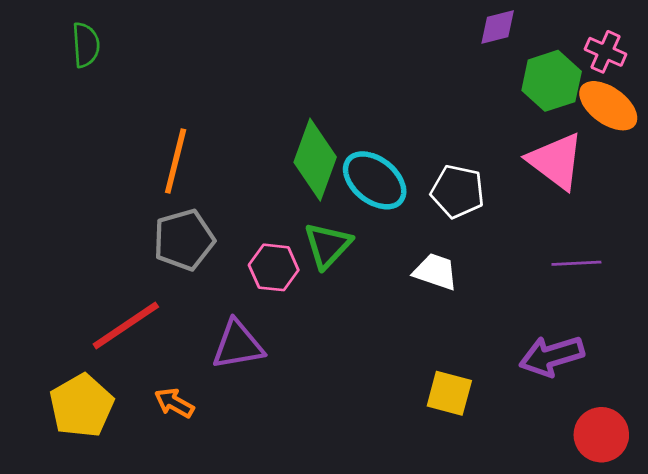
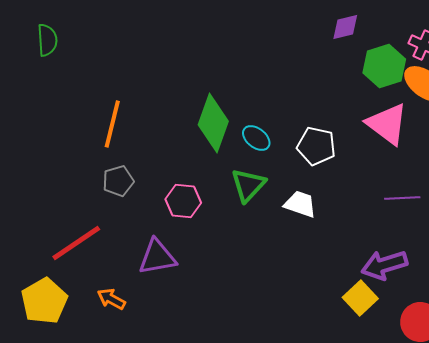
cyan ellipse: (375, 180) -> (256, 138), size x0.6
gray pentagon: (184, 240) -> (118, 181), size x0.7
green triangle: (328, 245) -> (248, 185), moved
yellow square: (449, 393) -> (360, 298), moved, turned 32

